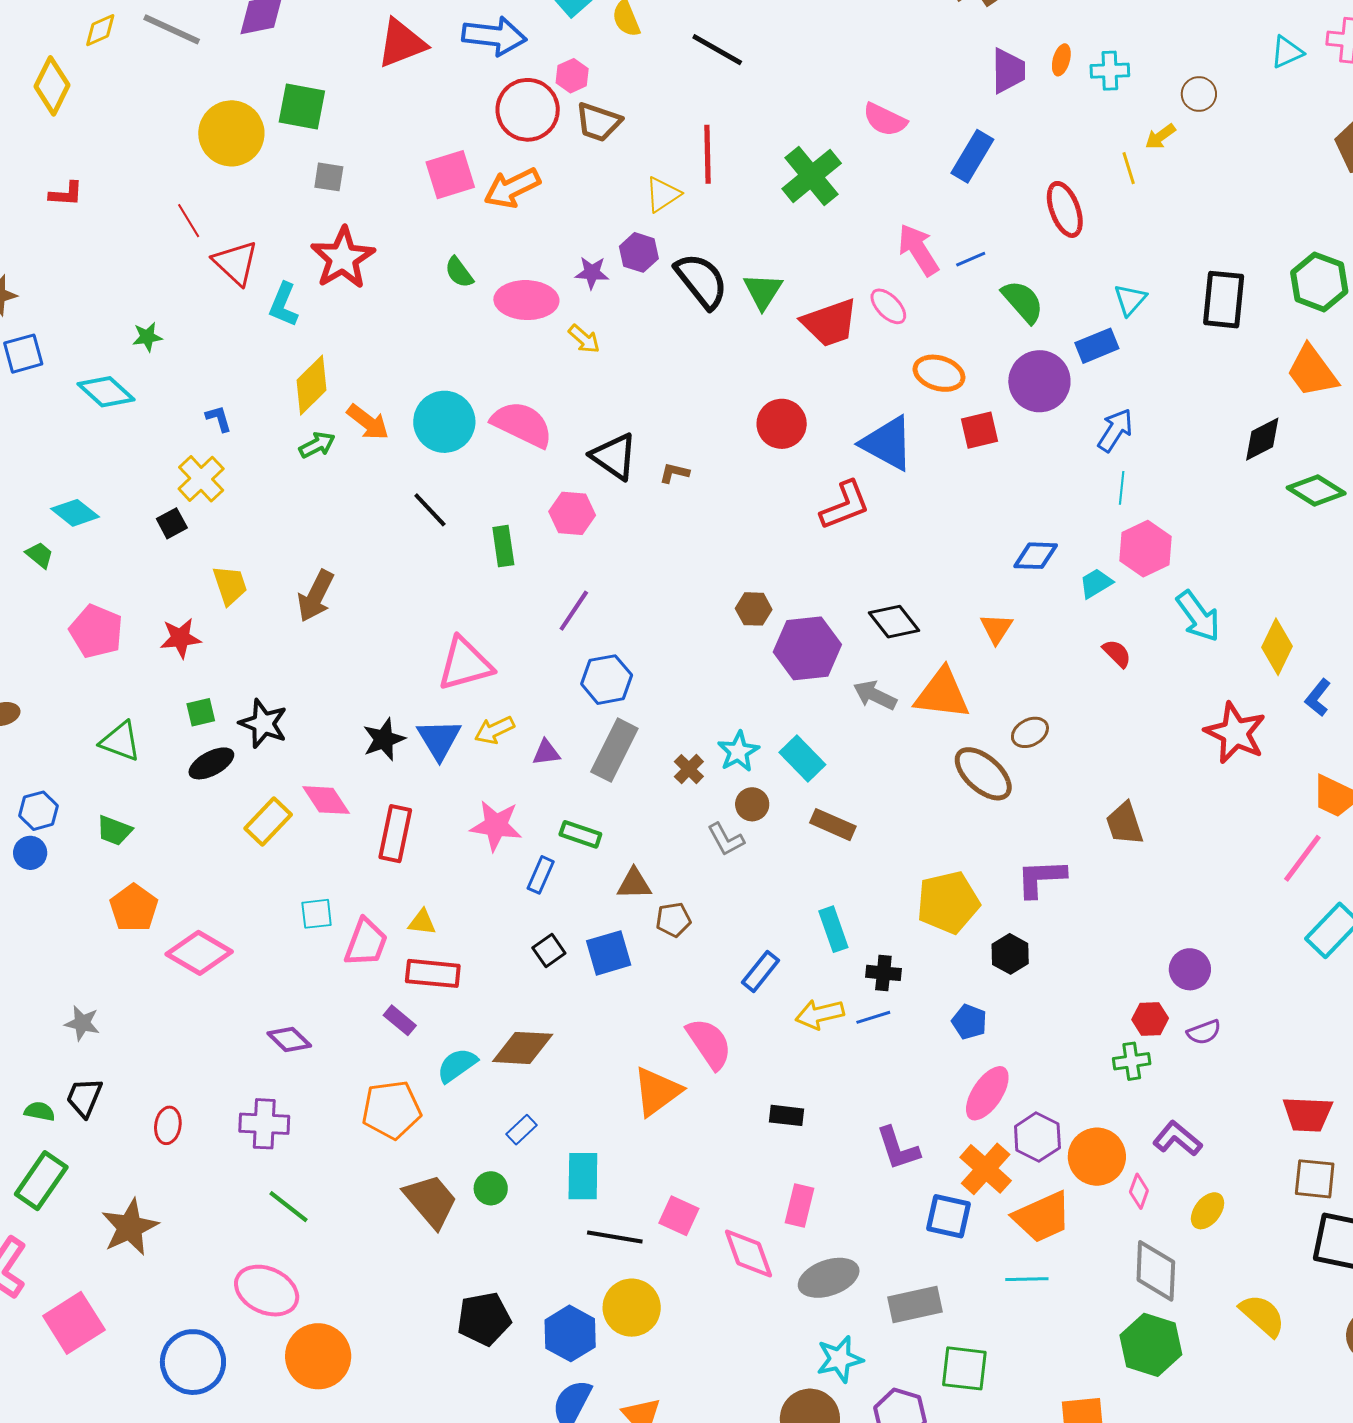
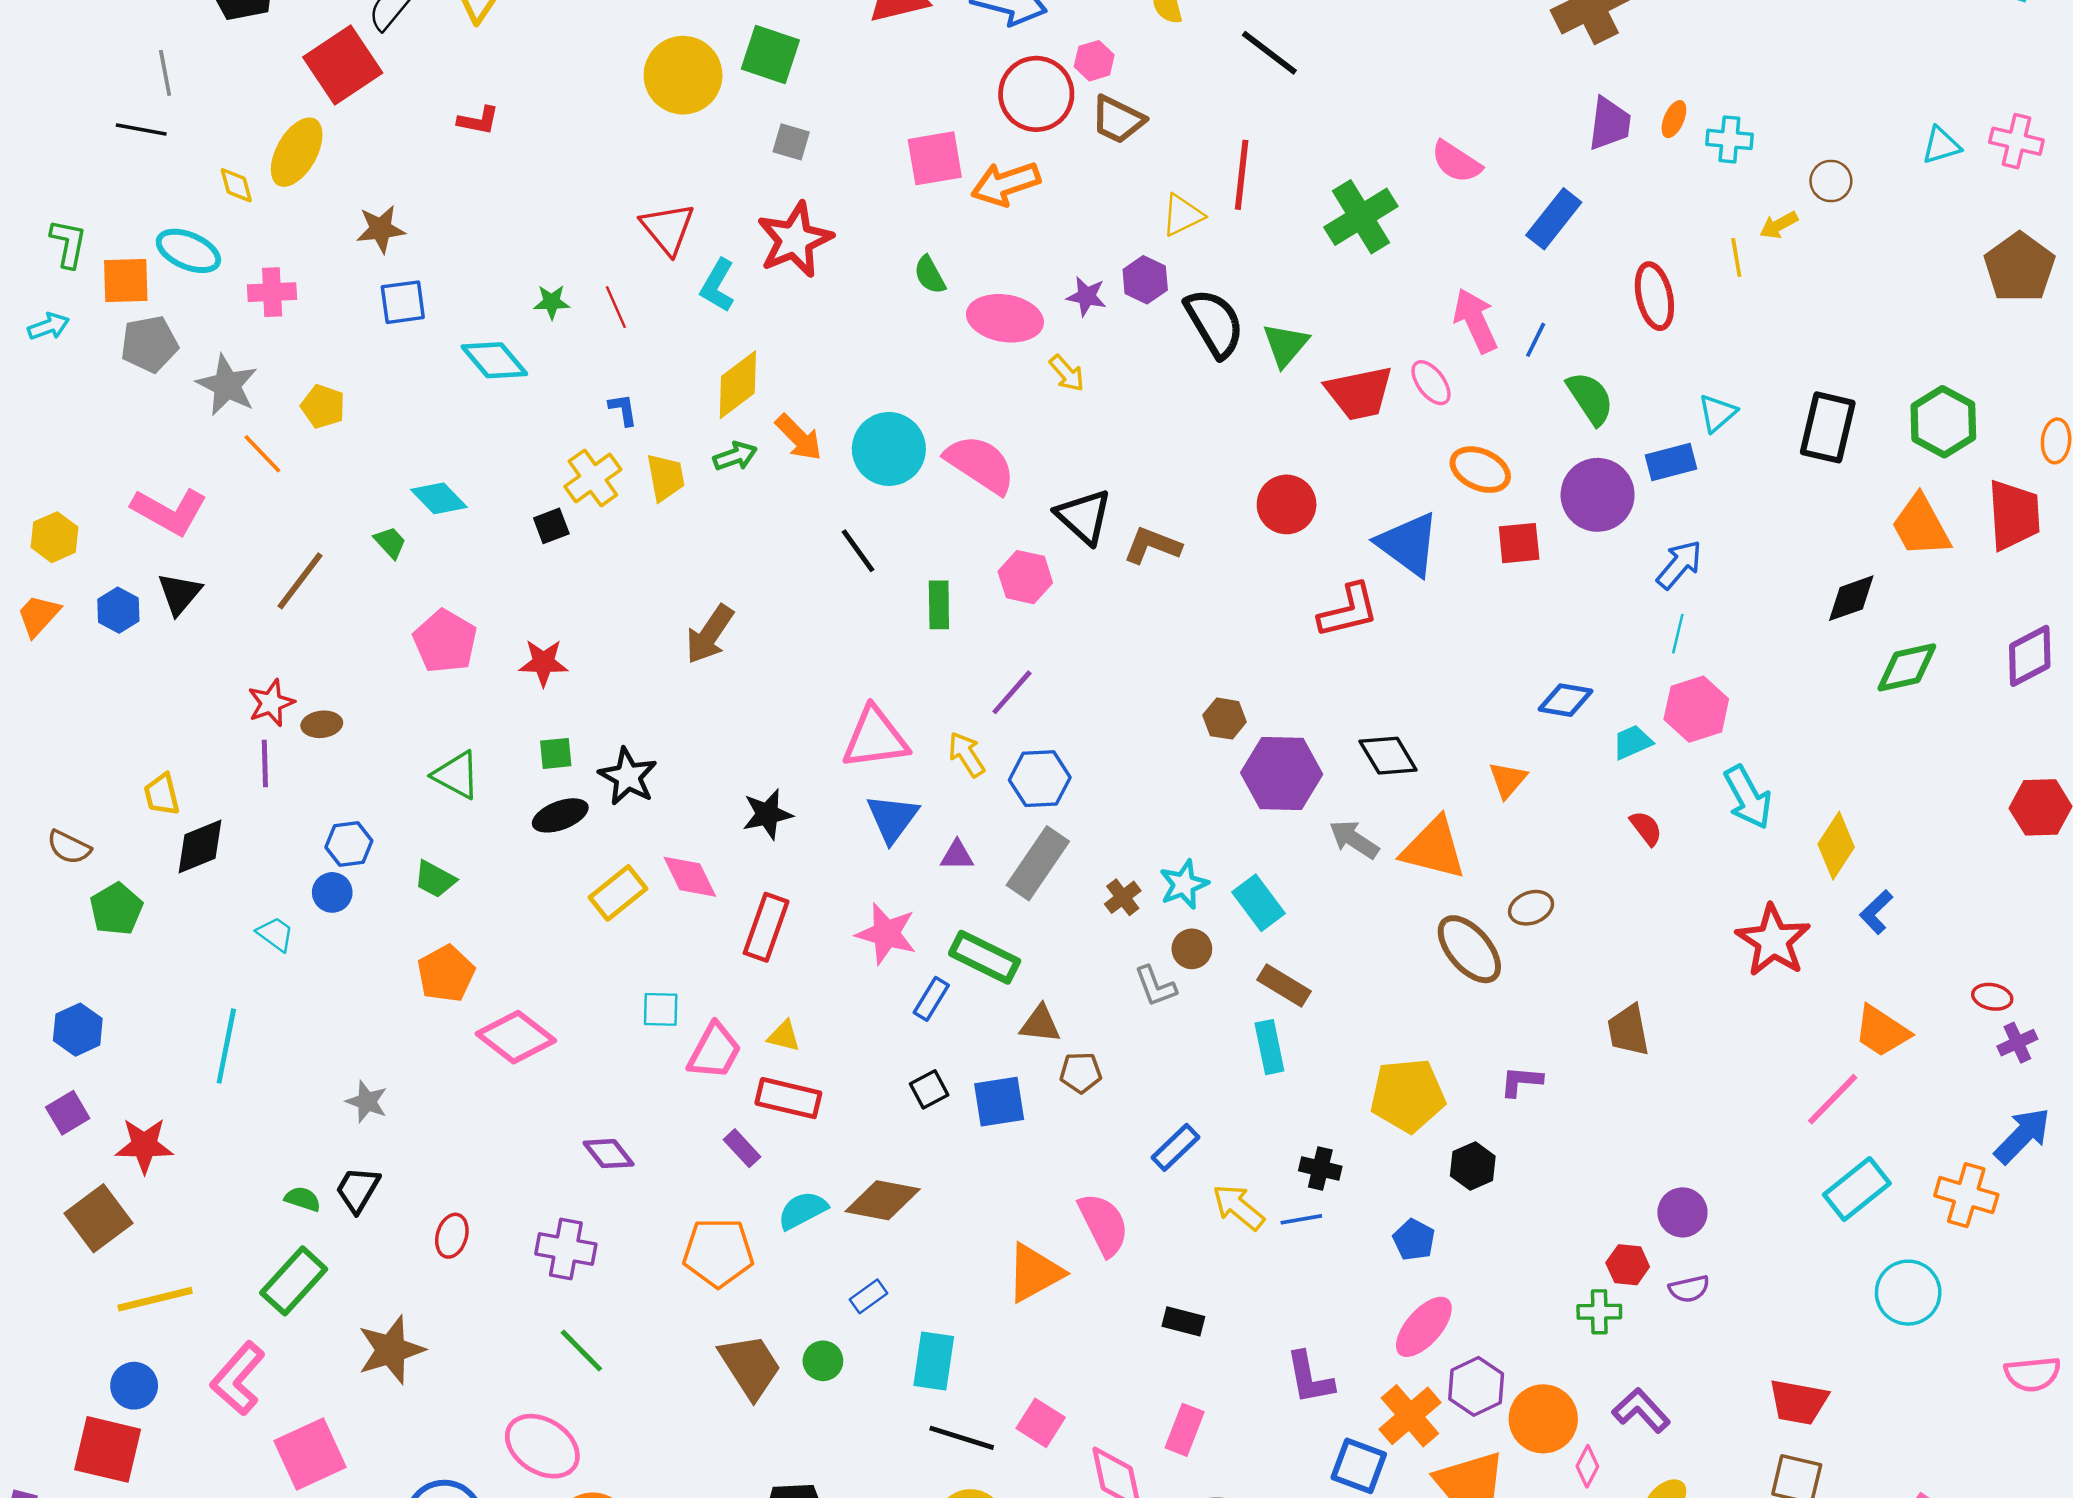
red line: (189, 221) -> (616, 307), moved
blue line: (971, 259) -> (1536, 340), turned -48
brown L-shape: (674, 473) -> (1152, 545), size x1.6
green diamond: (1316, 491) -> (1907, 667), turned -52
yellow trapezoid: (230, 585) -> (666, 477), moved
yellow arrow: (494, 730) -> (966, 754), moved, turned 75
blue triangle: (439, 739) -> (892, 818), moved
green rectangle: (580, 834) -> (985, 957), size x1.4
purple L-shape: (1041, 878) -> (1521, 1081), size x0.7
cyan rectangle: (833, 929) -> (1269, 1047), moved
yellow arrow: (820, 1014) -> (1238, 1207), turned 45

